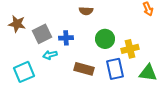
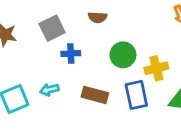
gray square: (42, 34) -> (52, 28), moved
cyan arrow: (50, 55) -> (49, 90), moved

